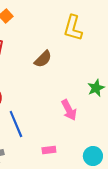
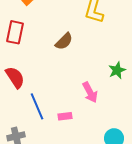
pink rectangle: (49, 150) -> (65, 116), moved

